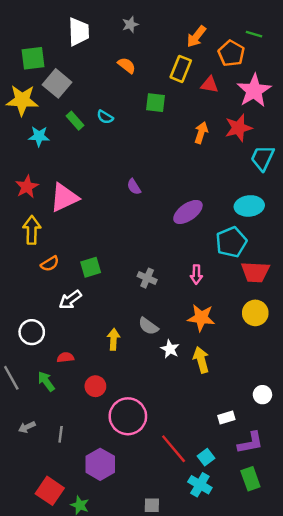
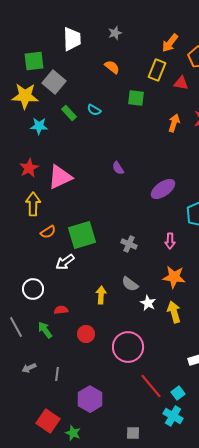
green square: (91, 267) -> (82, 235), size x1.6
pink circle: (128, 416) -> (128, 347), moved

